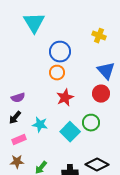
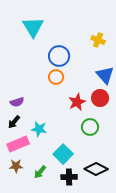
red star: (65, 98) -> (77, 102), moved
cyan square: (70, 132) -> (63, 154), moved
pink rectangle: (19, 140) -> (18, 144), size x1.5

